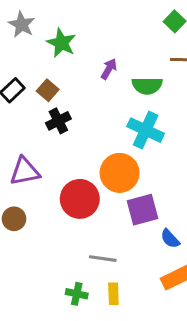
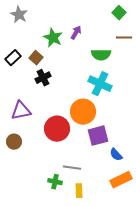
green star: (61, 43) -> (53, 38), moved
purple arrow: (109, 69) -> (76, 33), moved
green cross: (77, 294) -> (55, 182), moved

